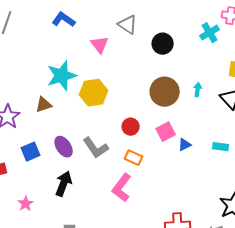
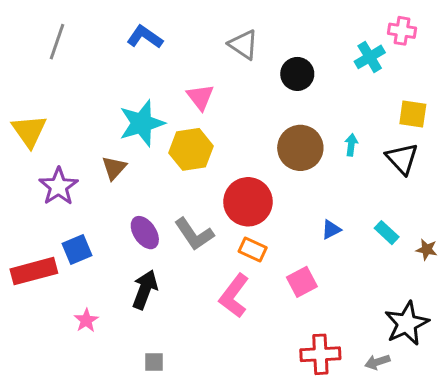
pink triangle: (100, 45) -> (200, 97), moved
brown triangle: (44, 105) -> (114, 168), turned -30
red circle: (131, 127) -> (248, 202), size x1.8
pink square: (166, 132) -> (302, 282), moved
cyan rectangle: (221, 147) -> (387, 233), turned 35
blue square: (31, 152) -> (77, 250), moved

